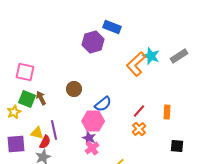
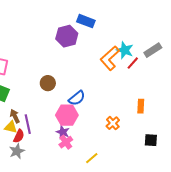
brown arrow: (41, 98) -> (15, 116), moved
red line: (139, 111) -> (133, 63), moved

